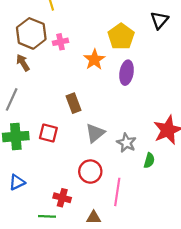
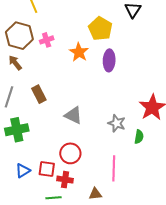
brown rectangle: (74, 103) -> (39, 94), moved
red square: (48, 133) -> (47, 169), moved
gray triangle: (95, 133) -> (73, 115), moved, turned -48
red circle: (90, 172) -> (70, 153), moved

